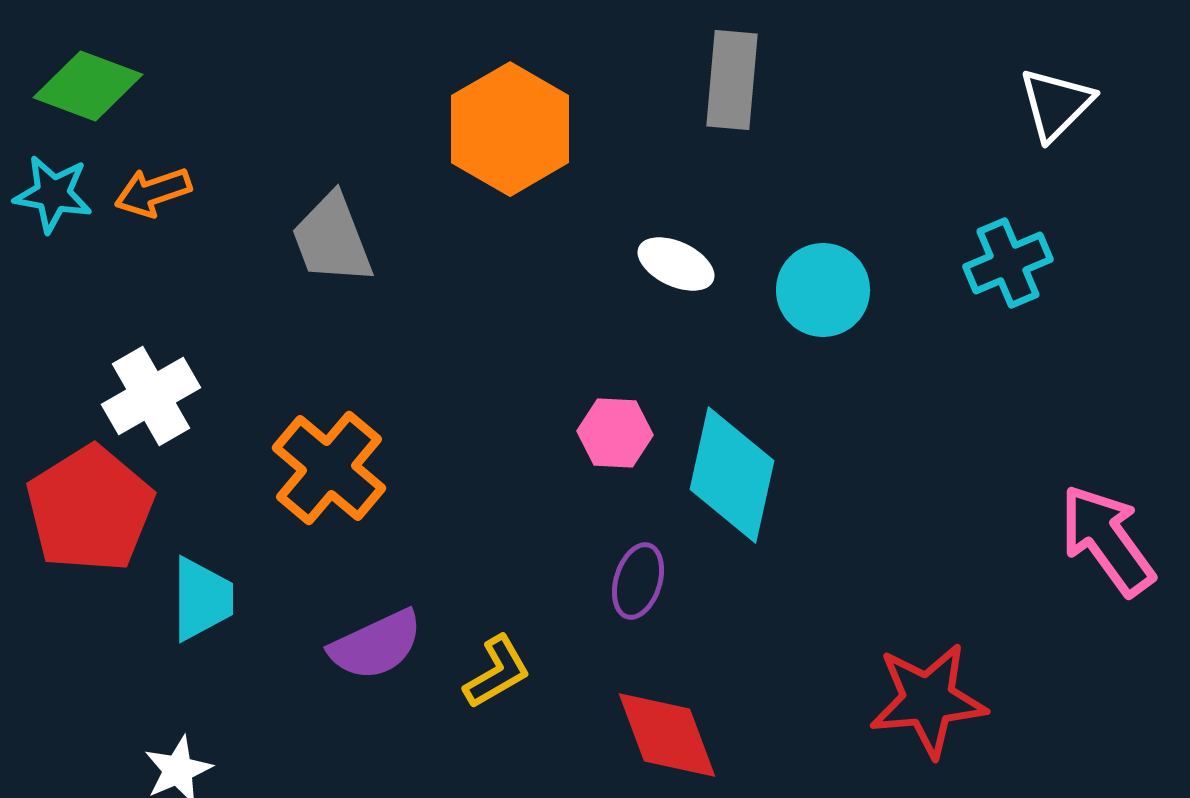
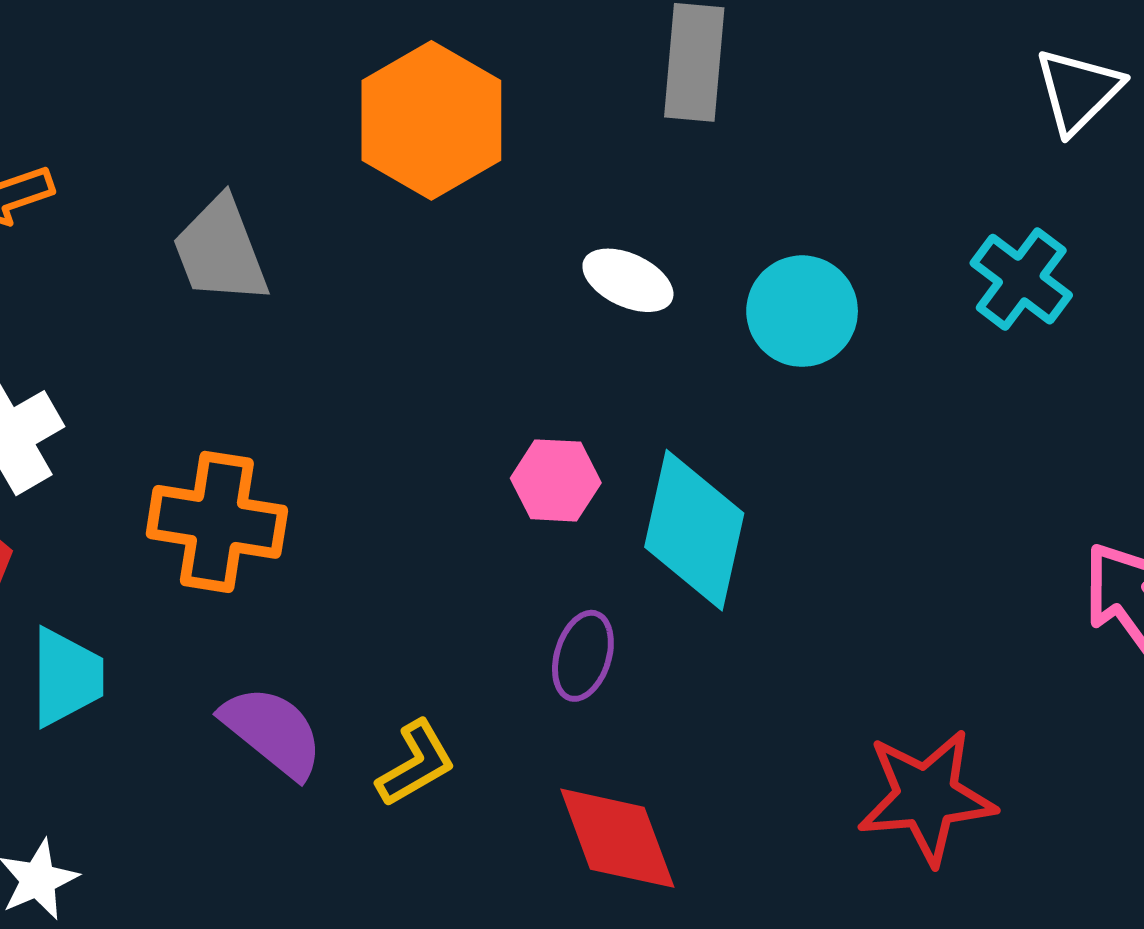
cyan cross: (1008, 263) -> (1021, 279), turned -30
orange cross: (329, 468) -> (217, 522), turned -31
purple semicircle: (376, 645) -> (273, 732), turned -116

